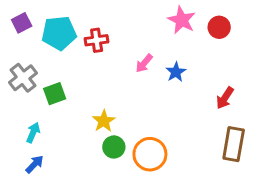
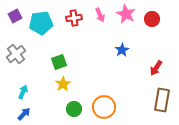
red cross: (97, 40) -> (74, 18), moved
pink arrow: (144, 63) -> (100, 15), moved, turned -64
green square: (55, 94) -> (59, 62), moved
yellow star: (104, 121) -> (63, 84), moved
green circle: (114, 147) -> (74, 109), moved

